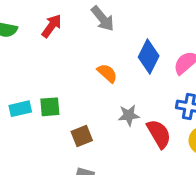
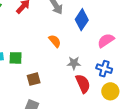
blue diamond: (149, 57) -> (82, 20), moved
gray star: (129, 115) -> (74, 63), moved

